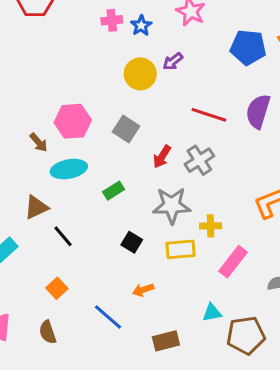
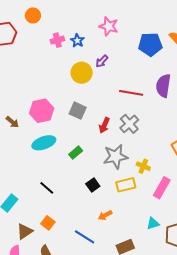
brown arrow: (39, 142) -> (12, 122), moved
brown triangle: (36, 207) -> (25, 231), moved
yellow cross: (211, 226) -> (143, 166), turned 32
black square: (132, 242) -> (93, 185), turned 32

